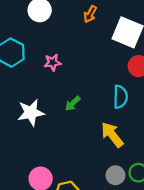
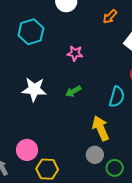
pink star: (53, 62) -> (75, 53), moved
gray circle: (115, 175) -> (95, 155), moved

